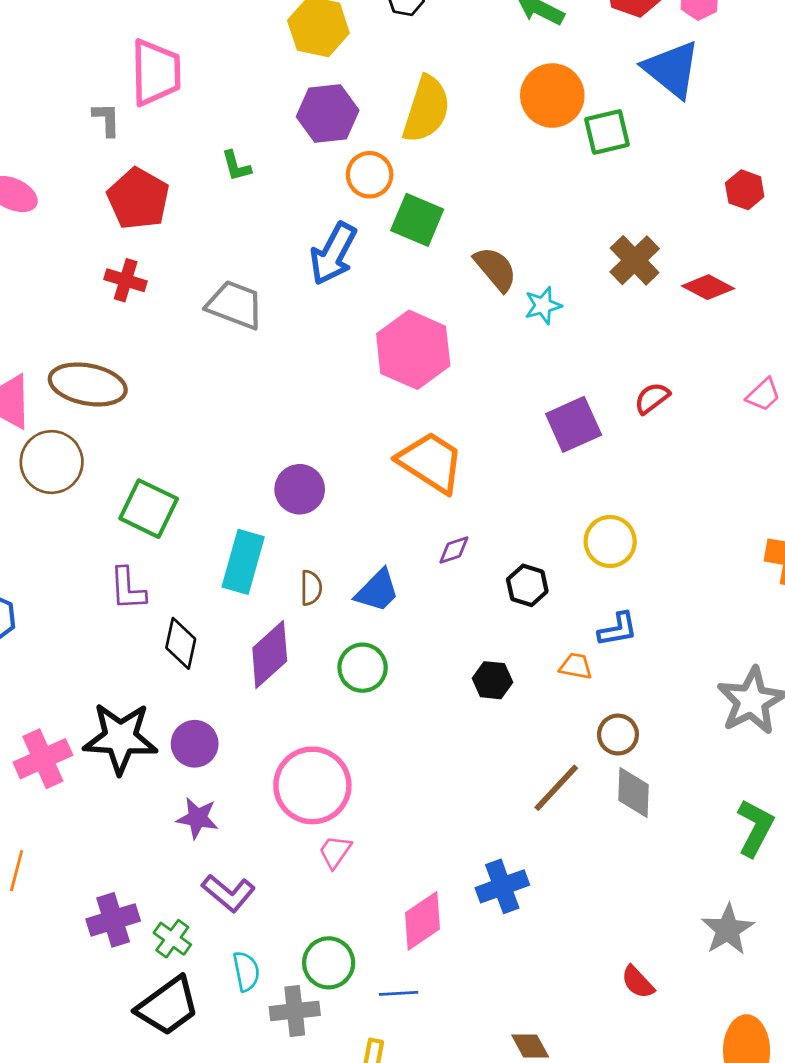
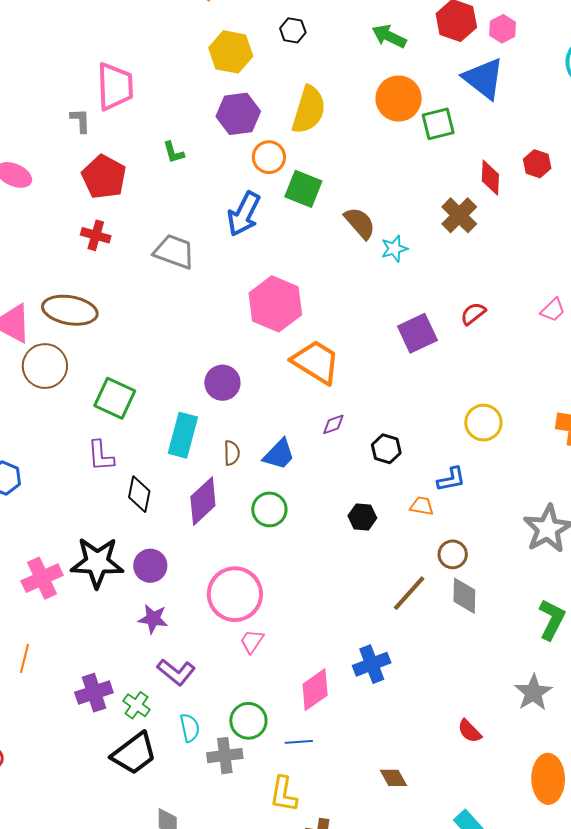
red diamond: (708, 287) -> (490, 178), moved, turned 66
pink hexagon: (413, 350) -> (275, 304), moved
yellow circle: (610, 541) -> (483, 423), moved

